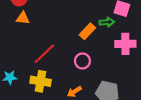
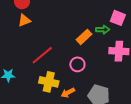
orange triangle: (23, 18) -> (24, 20), turned -32
yellow cross: (41, 81) -> (49, 82), moved

